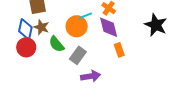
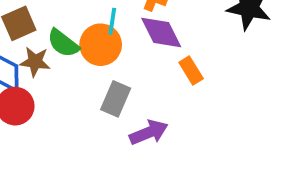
cyan line: (85, 16) -> (112, 21), turned -48
green semicircle: (56, 44) -> (63, 43), moved

